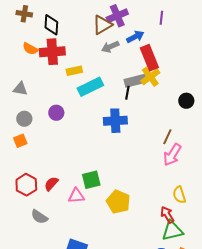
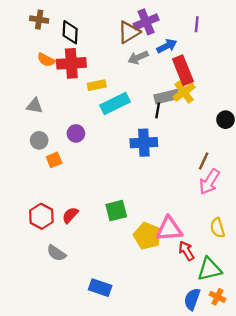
orange square: (20, 141) -> (54, 160), moved
pink triangle: (76, 196) -> (169, 229), moved, size x1.4
red arrow: (167, 215) -> (186, 251), moved

